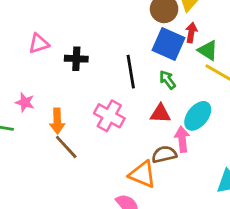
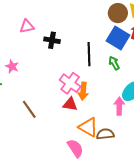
red triangle: (160, 114) -> (70, 104), moved
orange arrow: (57, 121) -> (83, 91), moved
brown line: (66, 147) -> (29, 109), moved
brown semicircle: (164, 154) -> (105, 134), moved

